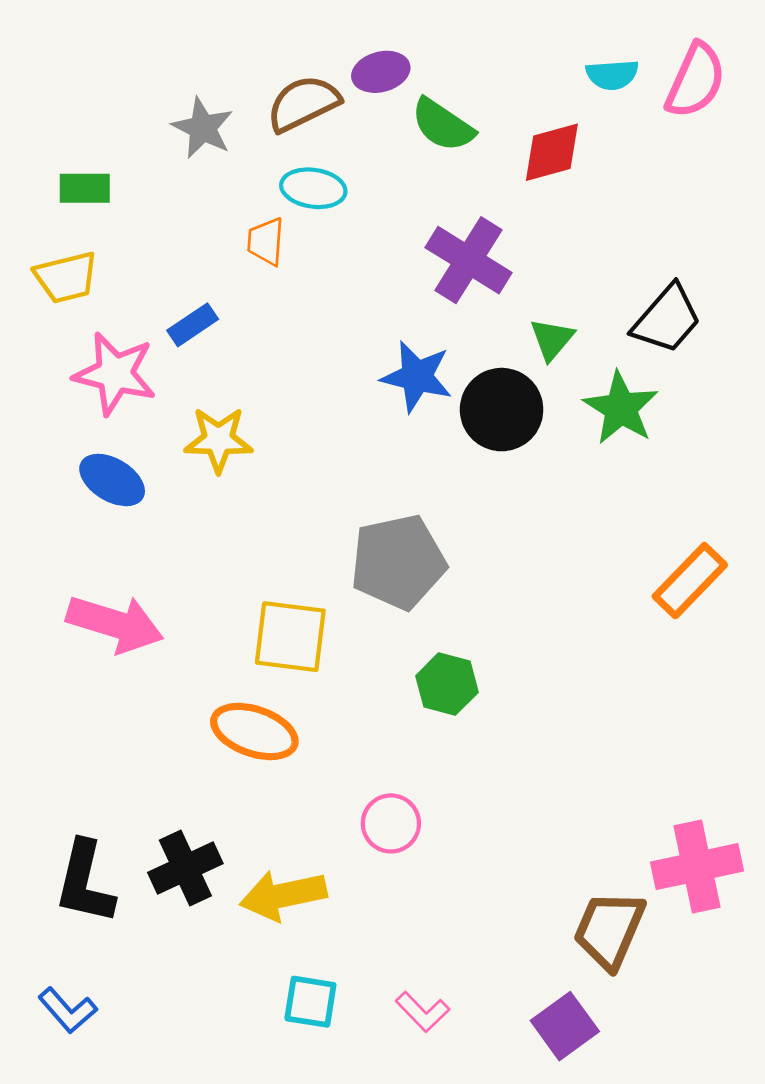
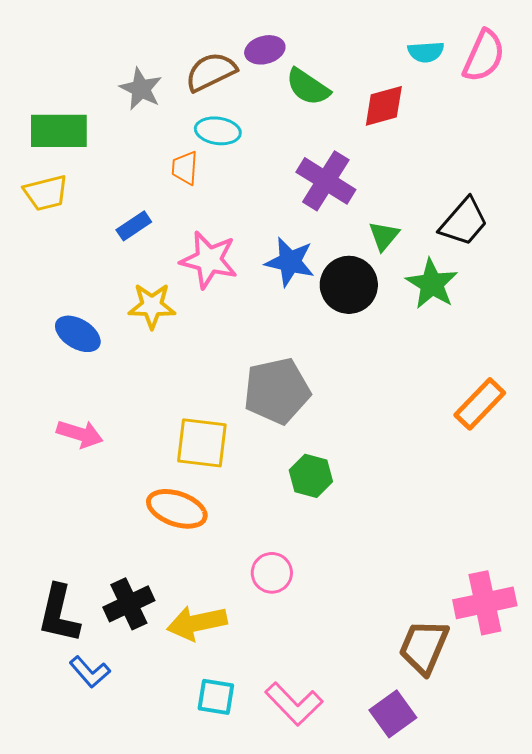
green rectangle: (85, 188) -> (59, 131), size x1.6
pink star: (115, 374) -> (209, 260), moved
pink arrow: (115, 624) -> (80, 434), size x0.7
blue L-shape: (68, 1010) -> (90, 672), moved
pink L-shape: (423, 1012) -> (294, 704), size x1.5

